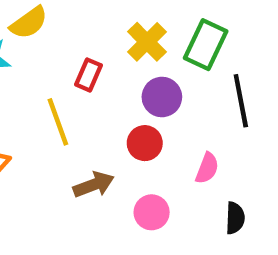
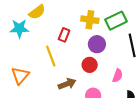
yellow cross: (147, 42) -> (90, 20), turned -36
green rectangle: (206, 45) -> (116, 21), turned 40

